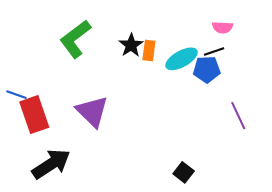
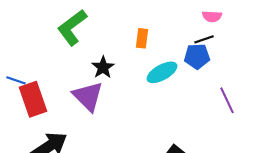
black star: (131, 45) -> (103, 67), moved
cyan ellipse: (181, 59) -> (162, 72), moved

